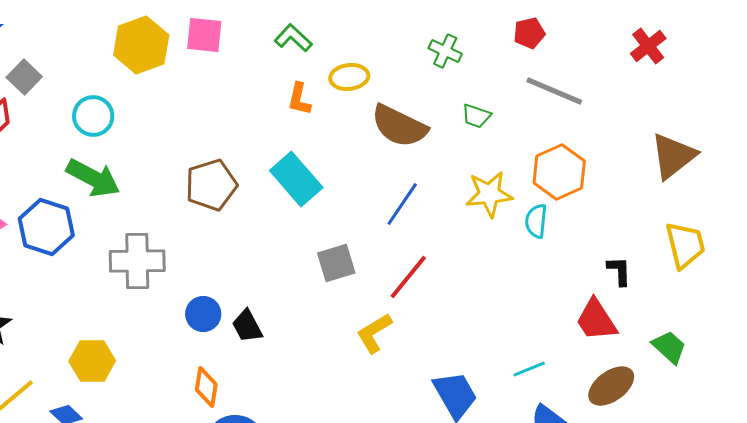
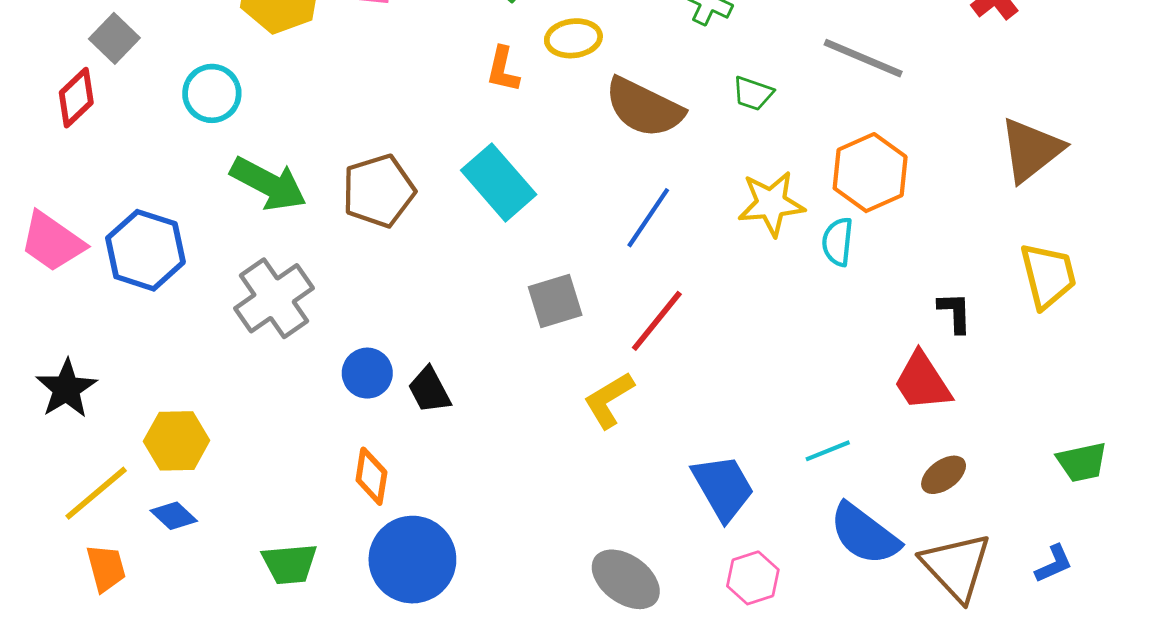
green arrow: (93, 178) -> (268, 184), moved
gray cross: (137, 261) -> (274, 298), turned -34
green trapezoid: (669, 347) -> (1082, 462), moved, turned 126
yellow hexagon: (92, 361) -> (177, 441), moved
brown ellipse: (611, 386) -> (944, 475), size x0.7

